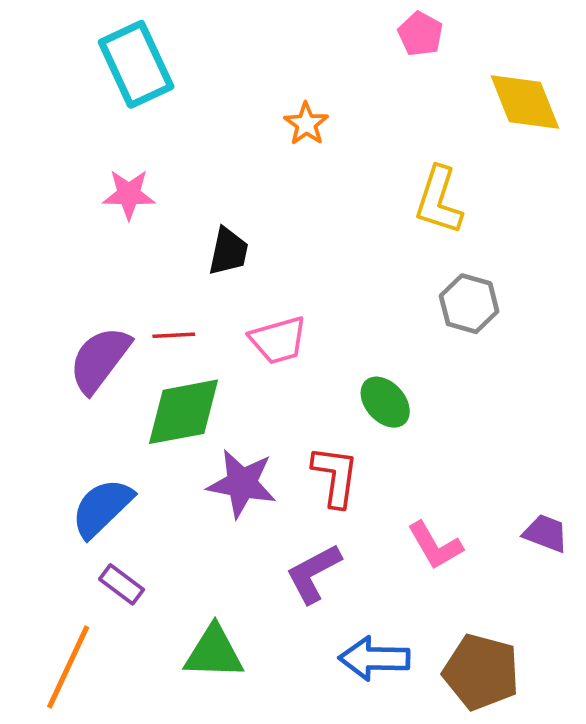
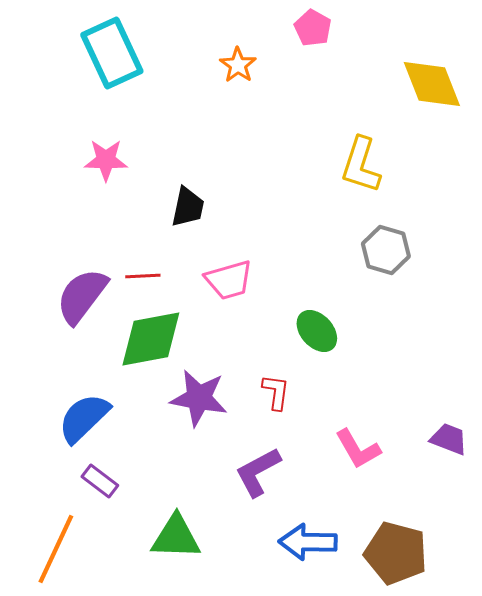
pink pentagon: (420, 34) -> (313, 28), moved
orange star: (306, 124) -> (238, 65), moved
red L-shape: (335, 476) -> (276, 392), size x0.7

